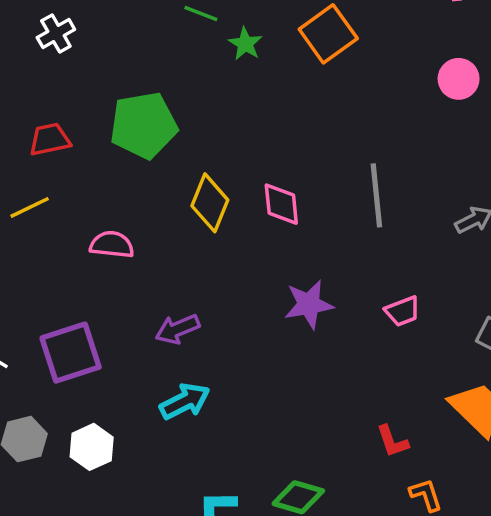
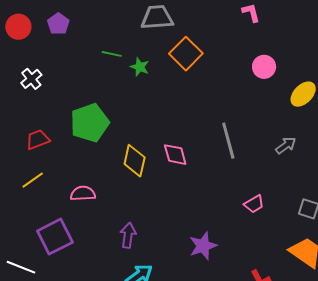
purple star: (309, 304) -> (203, 246), moved
purple arrow: (177, 329) -> (128, 235), turned 130
purple square: (71, 353) -> (55, 237), moved

